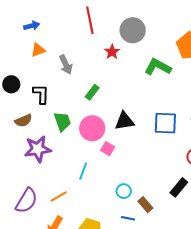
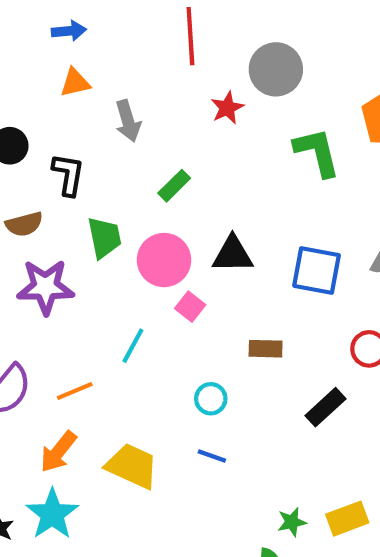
green L-shape: (158, 67) -> (317, 152), turned 40
brown rectangle: (145, 205) -> (266, 349), moved, turned -56

